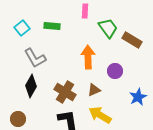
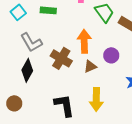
brown triangle: (94, 90) -> (90, 66), moved
brown cross: (65, 92) -> (61, 58), moved
yellow arrow: (100, 115) -> (96, 99), turned -120

